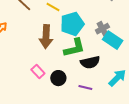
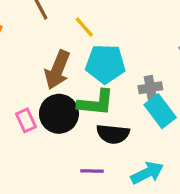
black circle: (58, 78) -> (59, 114), moved, size x1.5
purple line: (85, 87) -> (92, 171), turned -32

